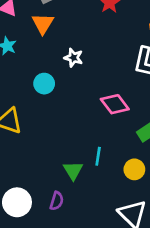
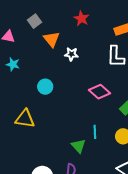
orange triangle: (43, 24) -> (52, 39), moved
white star: (74, 58) -> (71, 54), moved

